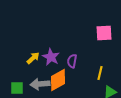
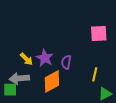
yellow arrow: (33, 58) -> (26, 59), turned 88
gray arrow: (40, 84) -> (19, 78), moved

